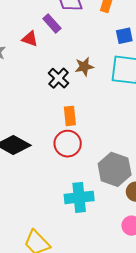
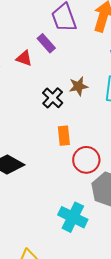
red circle: (68, 144) -> (86, 160), moved
cyan cross: (79, 197) -> (73, 217), turned 32

